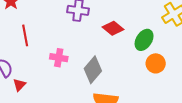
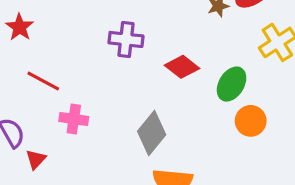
red line: (25, 35) -> (43, 81), turned -50
pink cross: (59, 58) -> (74, 119), moved

